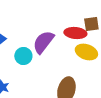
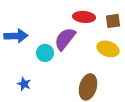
red ellipse: (75, 33) -> (84, 17), moved

